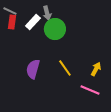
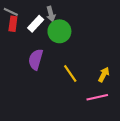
purple semicircle: (33, 69) -> (36, 59), moved
pink line: (90, 90) -> (97, 97), turned -36

